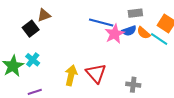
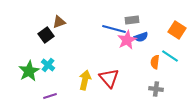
gray rectangle: (135, 13) -> (132, 20), moved
orange semicircle: (144, 33) -> (155, 62), moved, turned 56
cyan line: (159, 39) -> (170, 56), moved
gray cross: (133, 85) -> (156, 89), moved

